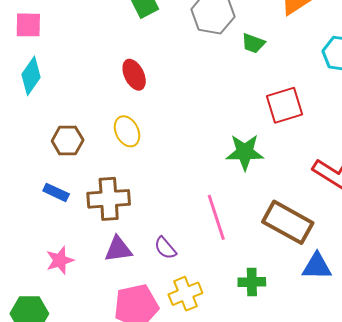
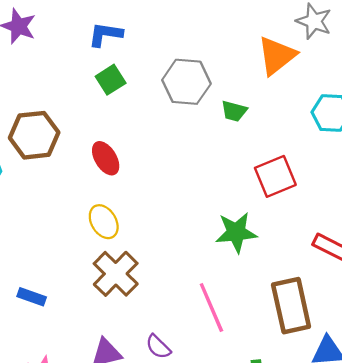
brown hexagon: (68, 141) -> (34, 135), moved, size x1.4
brown cross: (109, 199) -> (116, 274), moved, turned -36
brown rectangle: (288, 222) -> (291, 306), turned 54

